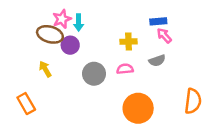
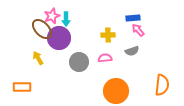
brown ellipse: (50, 34) -> (42, 29), turned 30
purple circle: (70, 45) -> (59, 38), size x1.5
orange rectangle: (26, 103) -> (22, 87), turned -60

